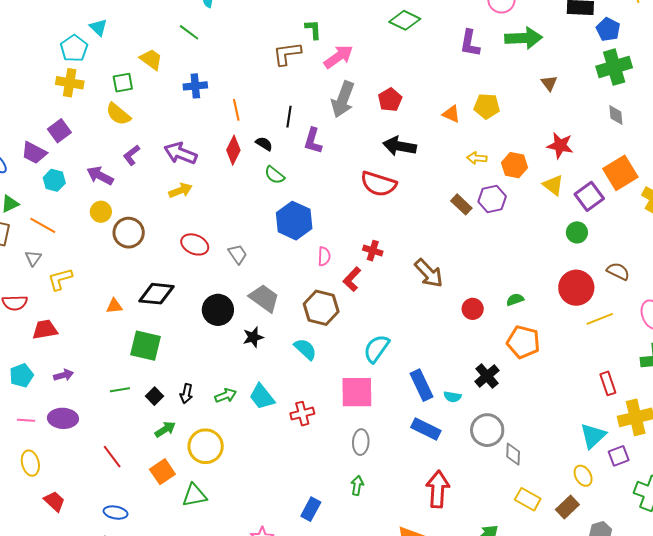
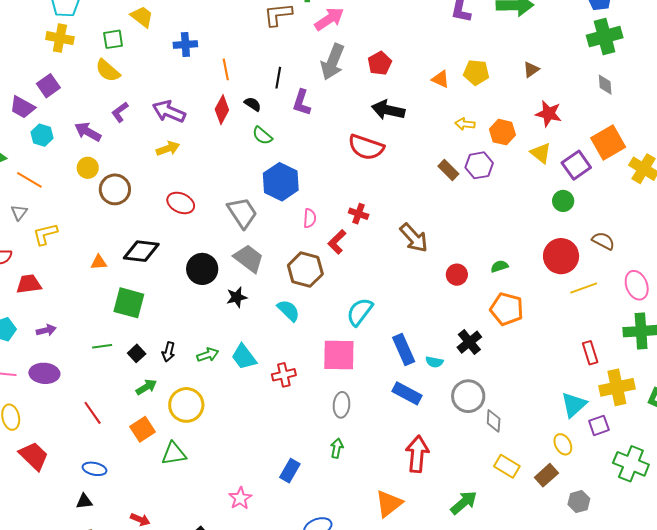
brown triangle: (549, 83) -> (531, 69), moved, turned 30
gray trapezoid: (238, 254) -> (242, 213), moved, size x1.6
red trapezoid: (54, 501) -> (34, 456), size x1.4

